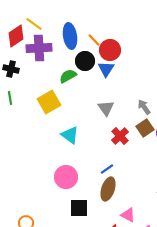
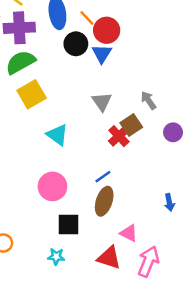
green semicircle: (68, 76) -> (21, 62), moved, size x1.4
brown square: (145, 128) -> (131, 125), moved

